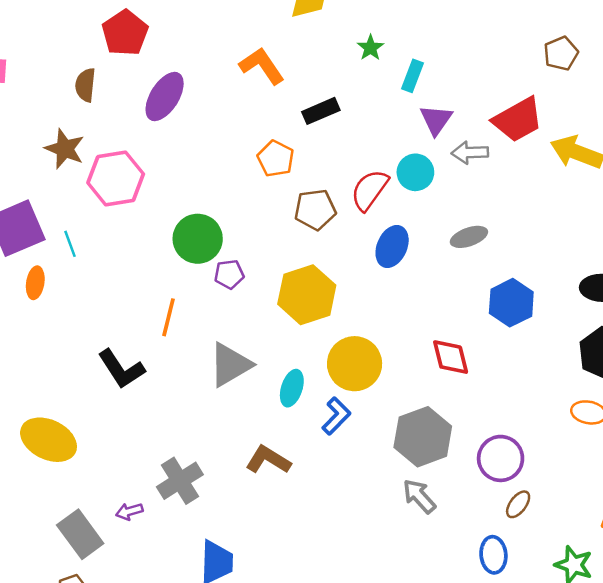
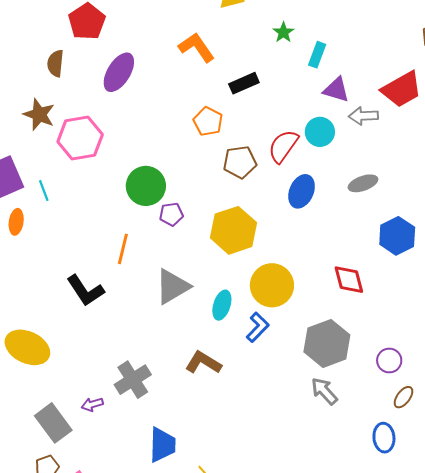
purple triangle: (436, 120) -> (336, 90), turned -48
purple circle: (501, 458) -> (389, 361), size x0.7

